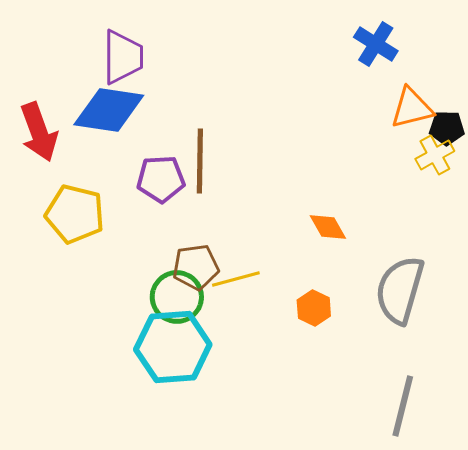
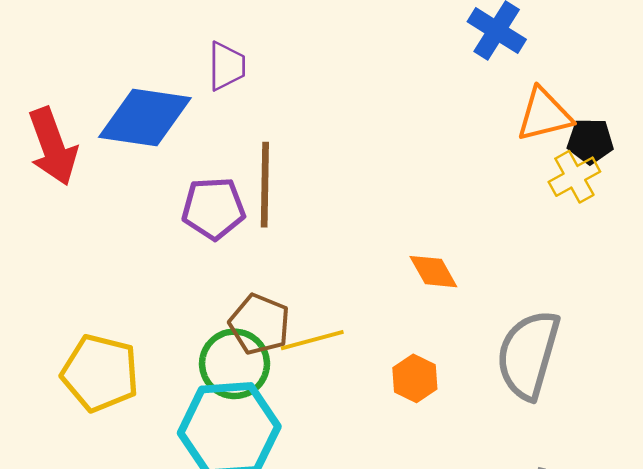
purple trapezoid: (123, 57) -> (227, 66), moved, size x0.7
yellow pentagon: (75, 214) -> (100, 373), moved
brown pentagon: (196, 267) -> (260, 324), turned 30

